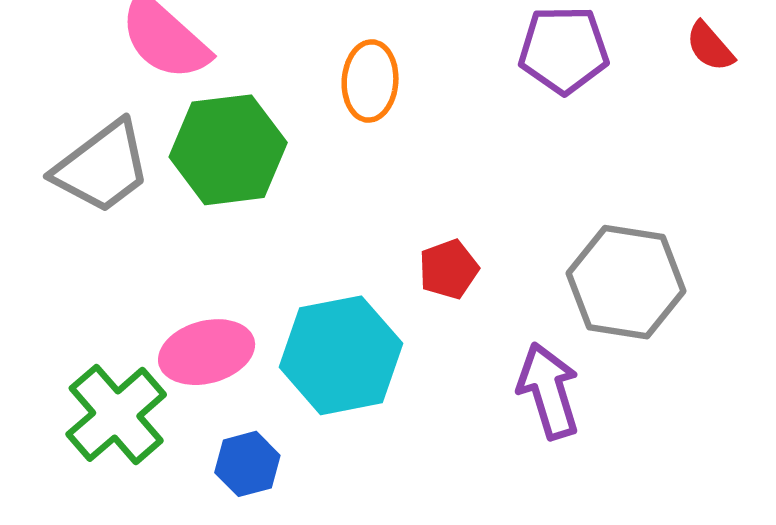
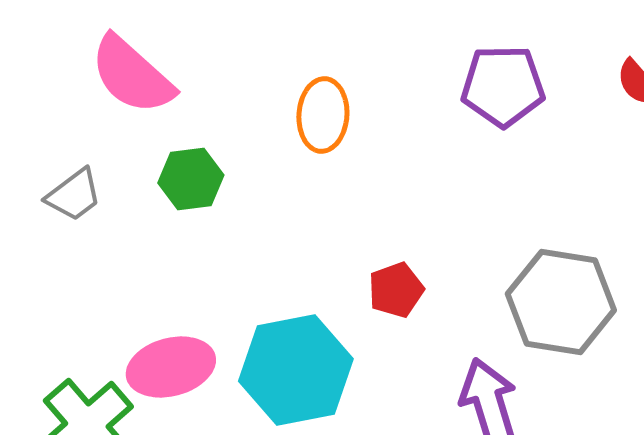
green hexagon: (228, 150) -> (191, 179), size x0.6
gray trapezoid: (102, 167) -> (74, 195), size x0.6

